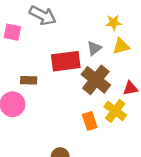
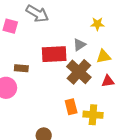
yellow triangle: (121, 46) -> (104, 56), moved
yellow cross: (115, 111) -> (93, 115), moved, turned -36

